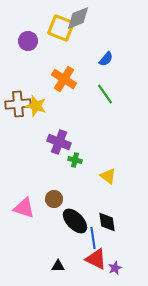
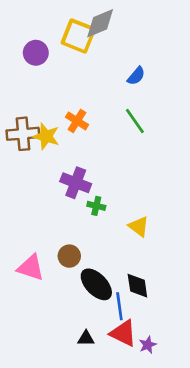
orange cross: (64, 79) -> (77, 121), moved, size x0.7
black triangle: (58, 266) -> (86, 338), moved

